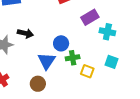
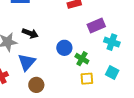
green cross: (73, 58) -> (82, 59), moved, turned 32
blue triangle: (47, 61) -> (27, 62), moved
yellow square: (87, 71) -> (87, 79), turned -32

